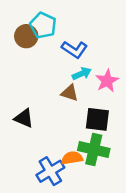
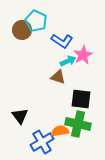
pink star: (107, 81) -> (83, 55), moved
black triangle: (24, 118) -> (20, 116), moved, turned 30

